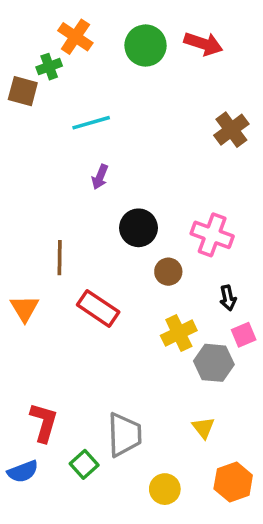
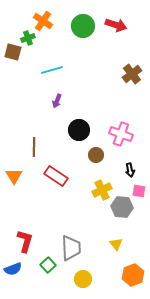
pink square: (244, 335) -> (139, 191), turned 32
yellow circle: (165, 489) -> (83, 279), moved

